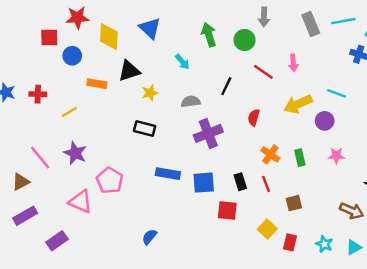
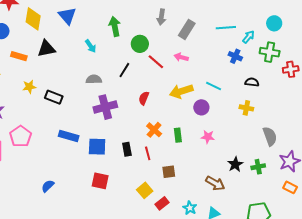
gray rectangle: (311, 24) -> (187, 29), moved, turned 48
green circle: (245, 40) -> (140, 44), moved
pink arrow: (293, 63) -> (181, 57), turned 104
yellow star: (150, 93) -> (29, 87), moved
red square: (227, 210) -> (100, 181), moved
red rectangle: (290, 242) -> (162, 203), turned 32

